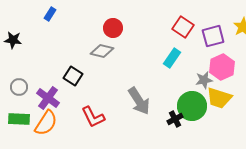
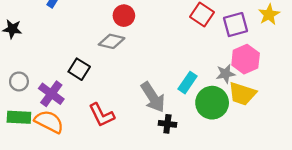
cyan rectangle: (172, 58) -> (188, 83), moved
black cross: (175, 119) -> (167, 124), moved, turned 35
orange semicircle: (46, 123) -> (49, 122), turned -96

